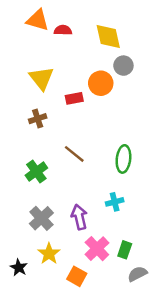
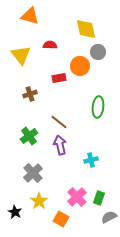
red semicircle: (63, 30) -> (50, 45), moved
yellow triangle: (41, 78) -> (21, 55), moved
green ellipse: (123, 159) -> (98, 107), moved
purple arrow: (79, 217) -> (60, 145), moved

